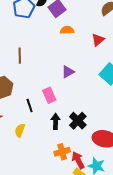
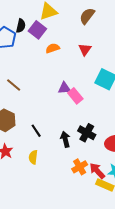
brown line: (20, 56) -> (14, 85), turned -35
purple triangle: (68, 72) -> (64, 88), turned 40
pink rectangle: (49, 95) -> (75, 96), moved

